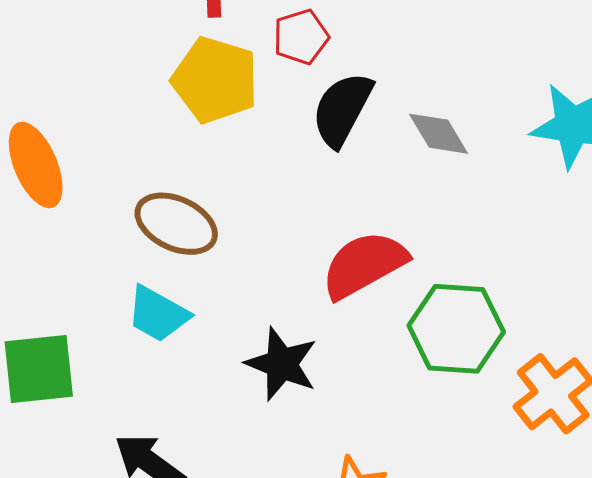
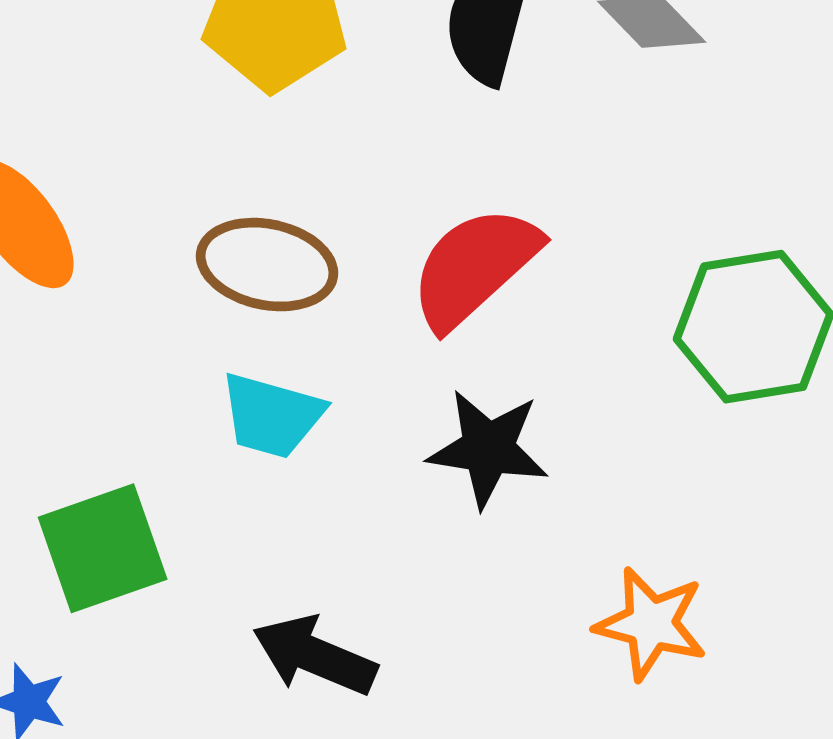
red semicircle: (364, 265) -> (474, 267), moved

